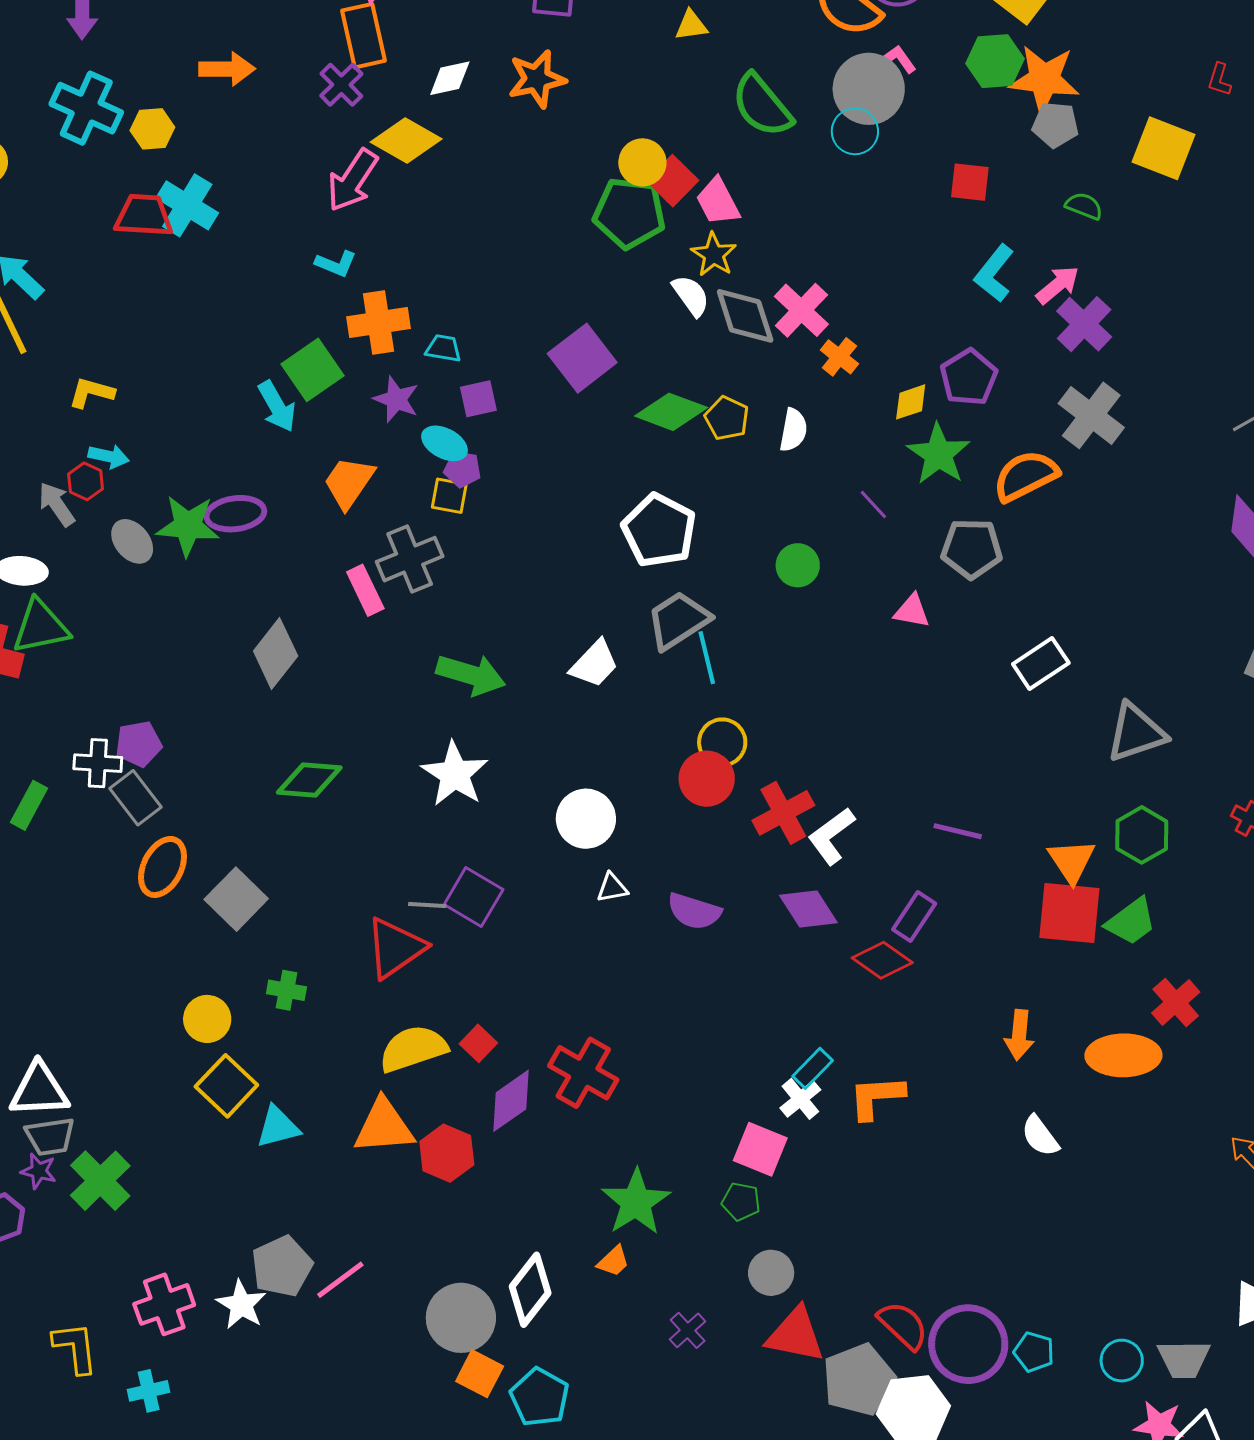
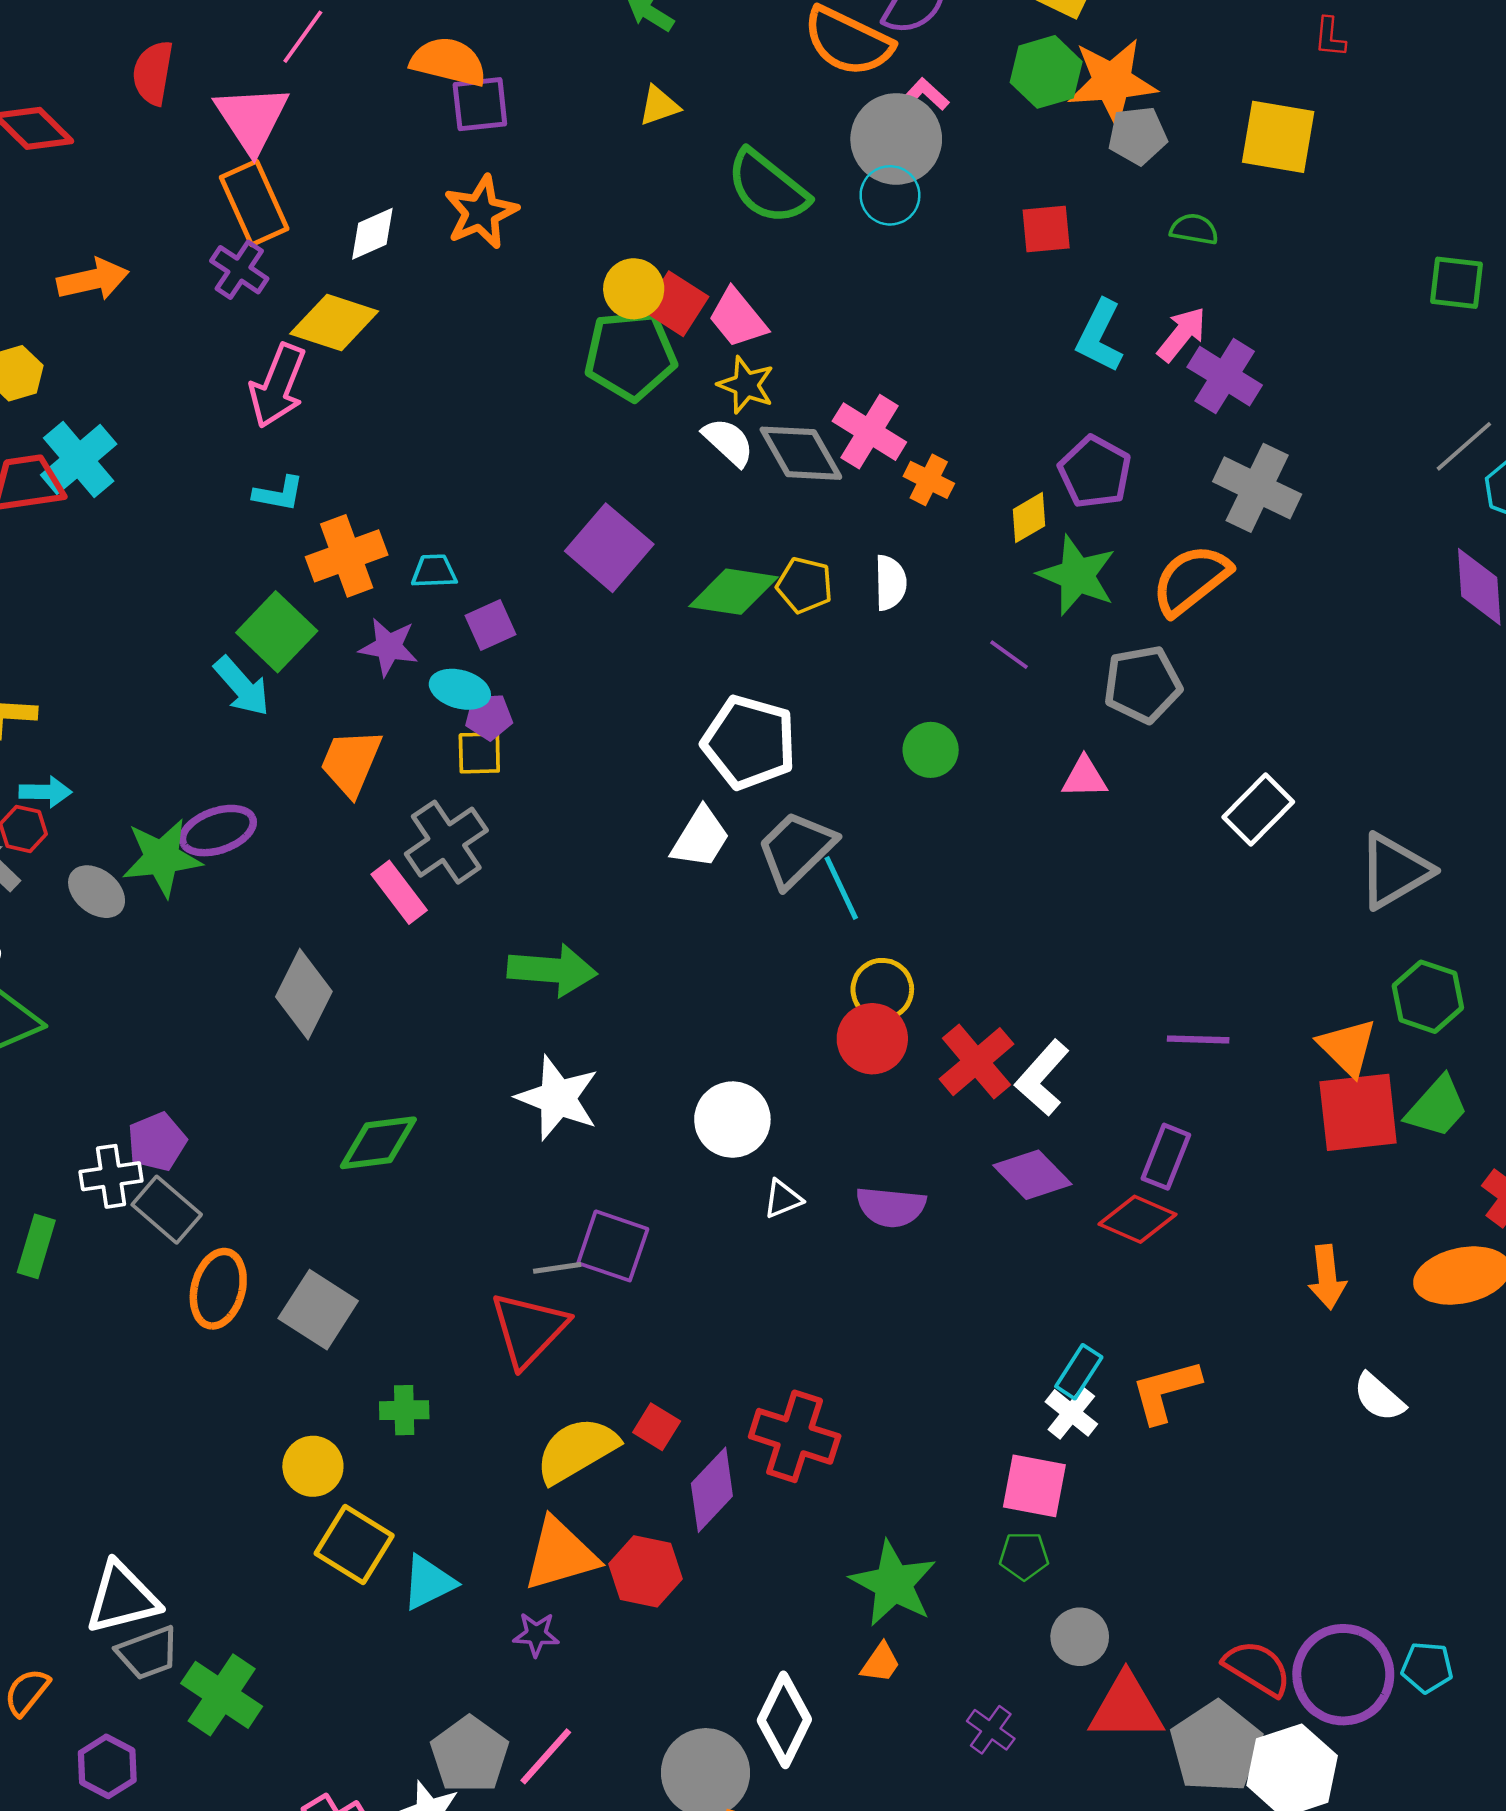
cyan cross: (187, 205) -> (79, 460), turned 30
white trapezoid: (594, 664) -> (700, 838), moved
purple star: (39, 1171) -> (536, 1634), moved

